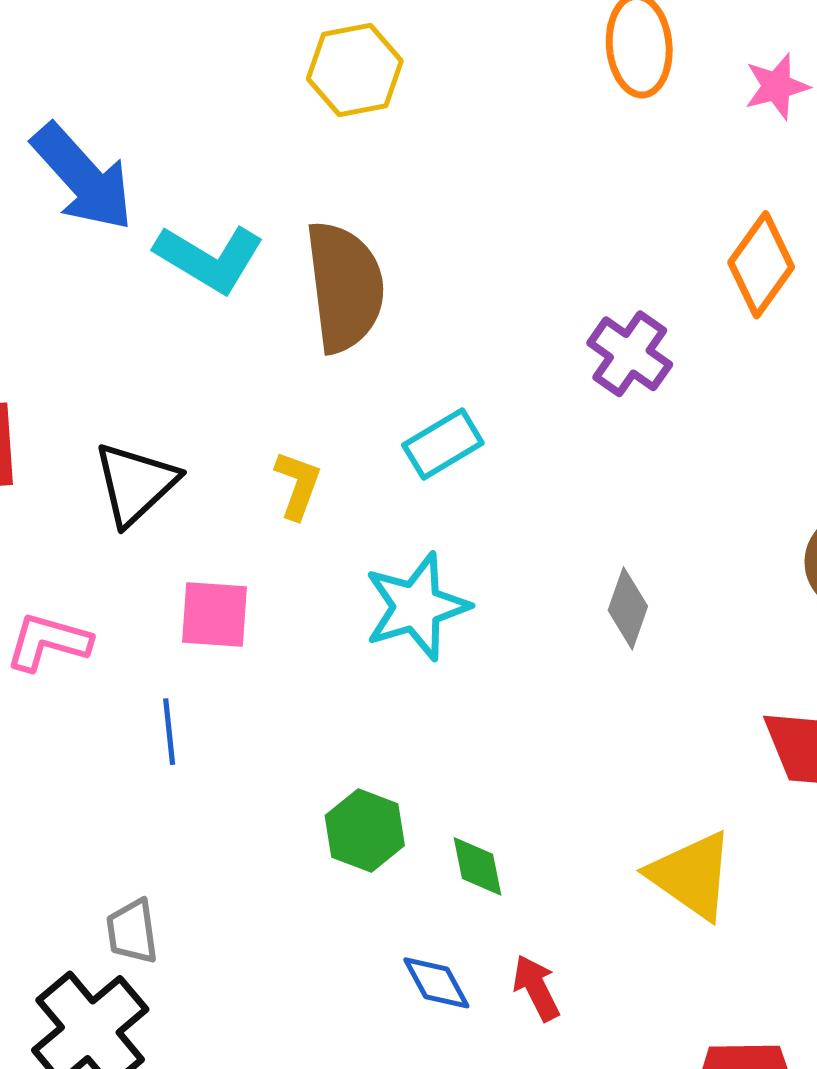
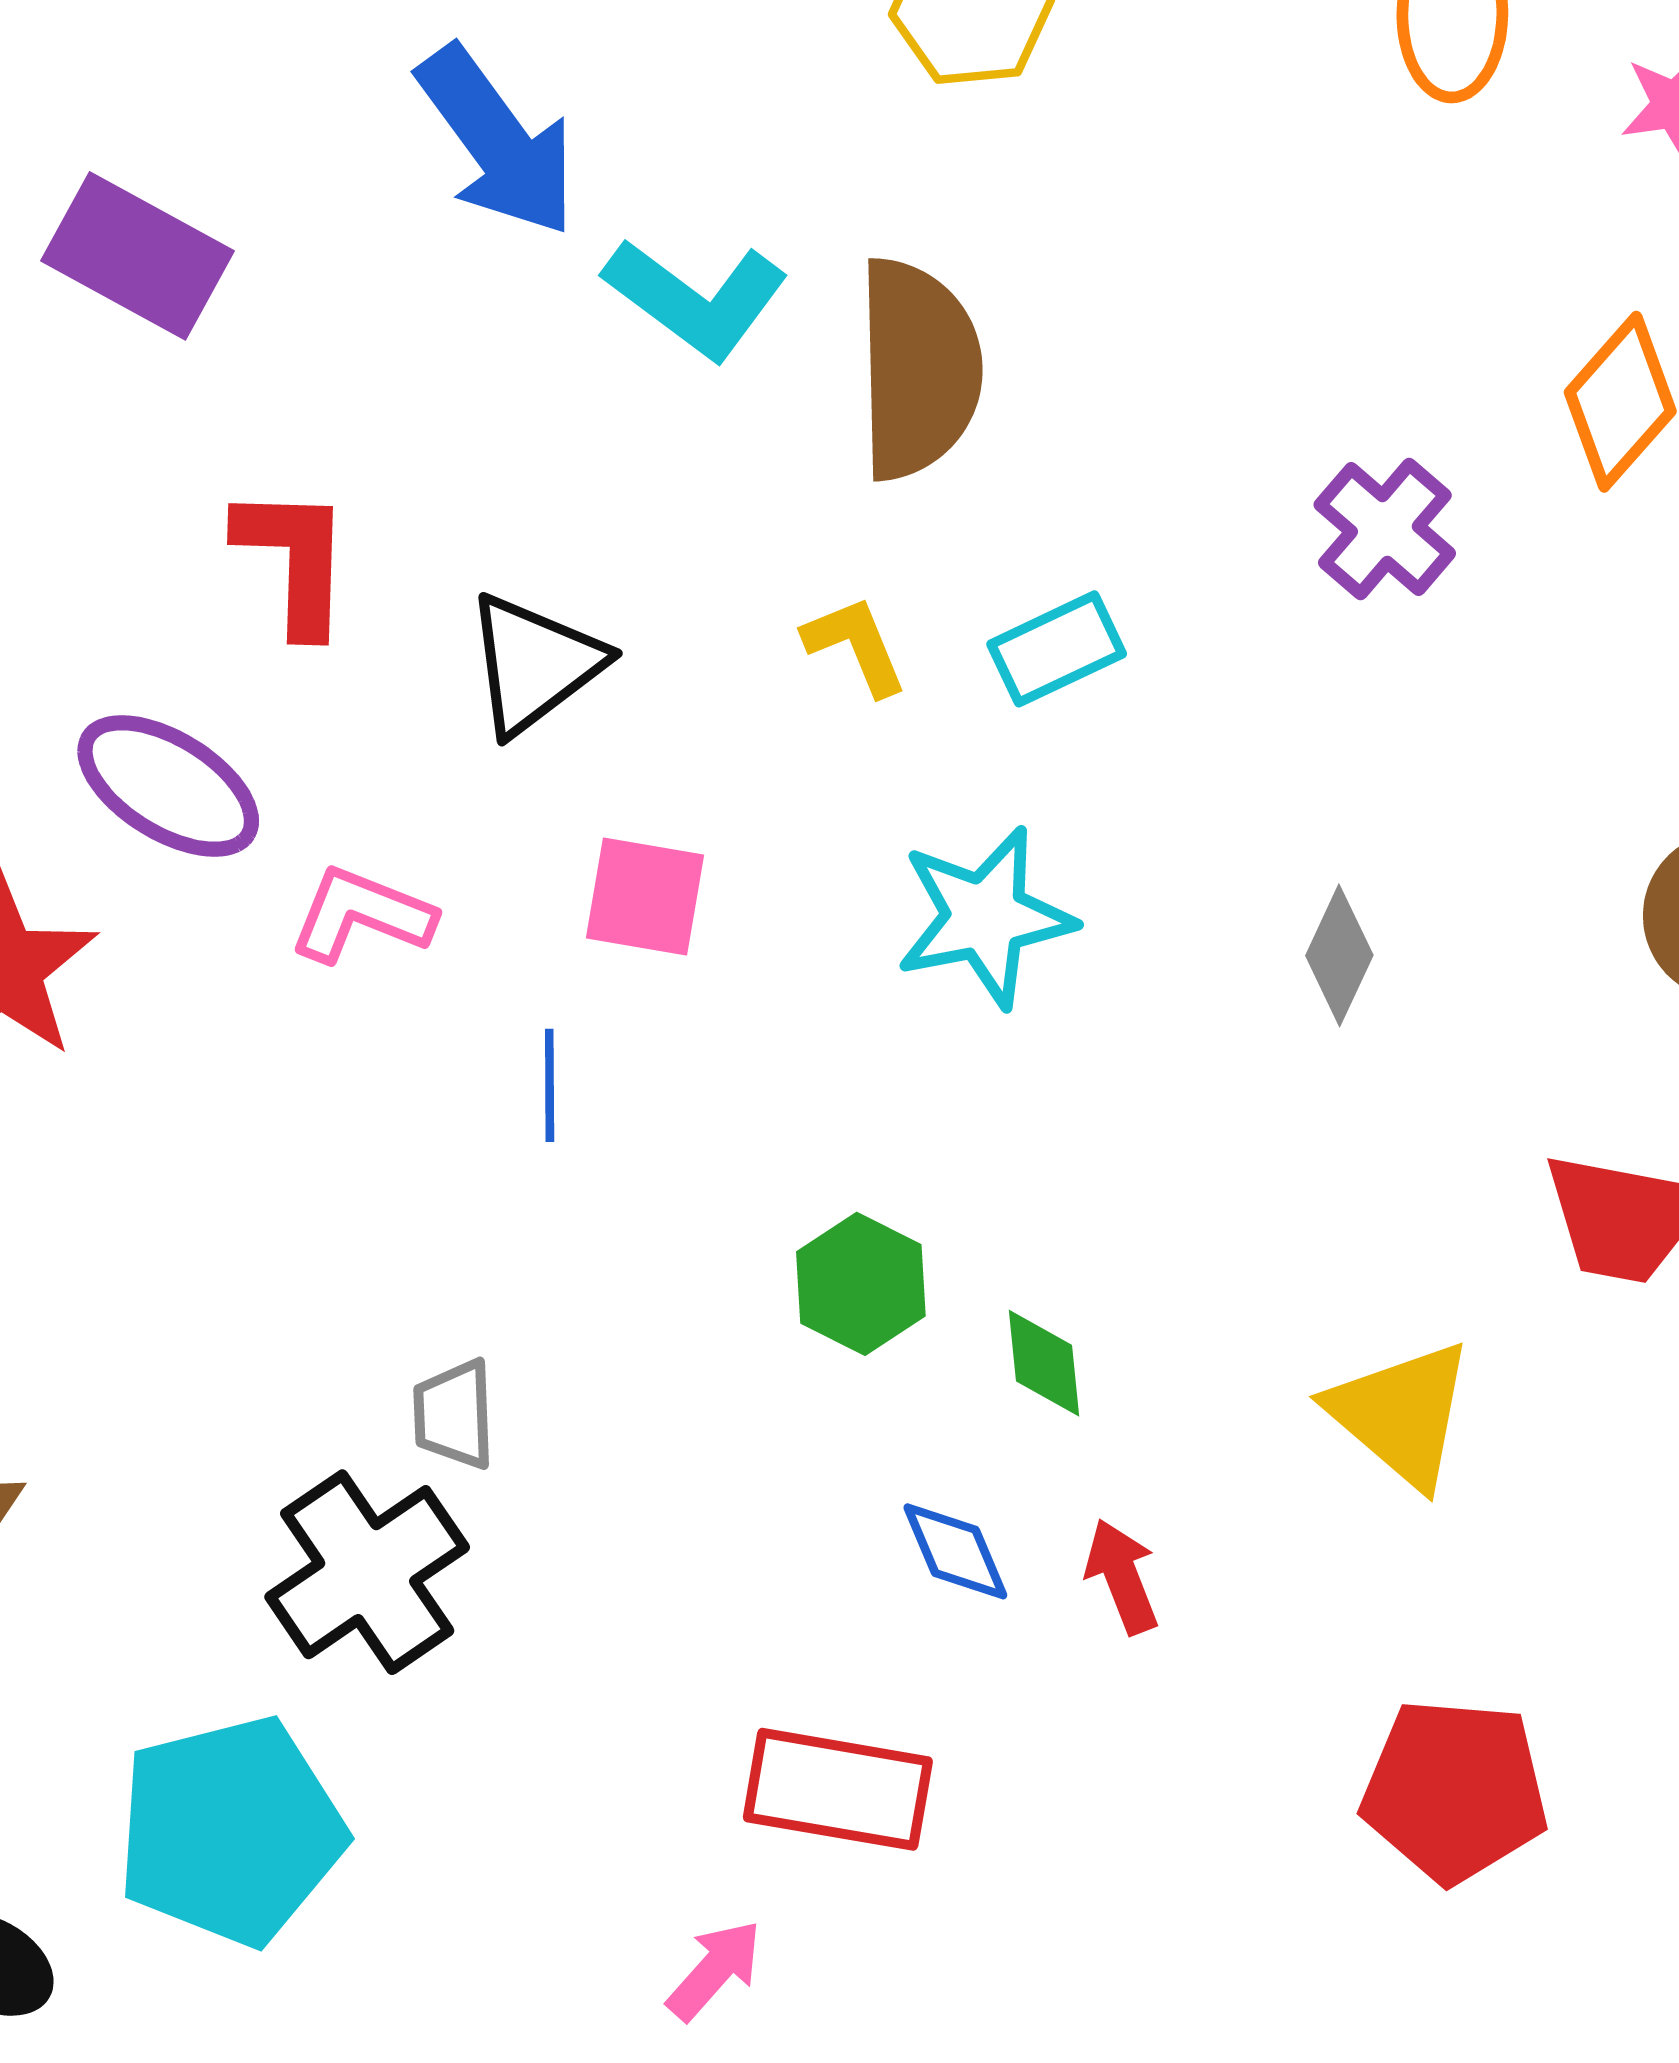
yellow L-shape: (298, 485) -> (856, 645), moved, turned -48

